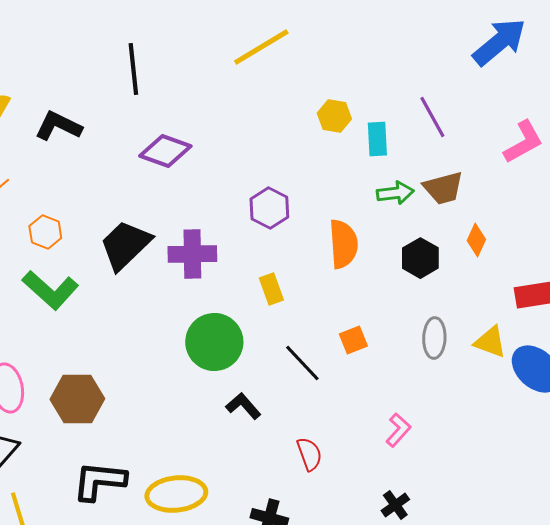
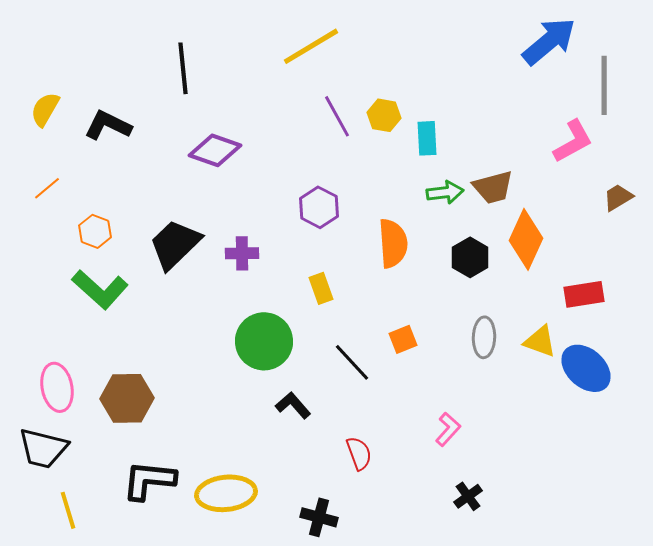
purple line: (432, 117) -> (337, 116), moved
orange diamond: (476, 240) -> (526, 239), size x1.8
purple cross: (192, 254) -> (242, 253), size x0.7
black cross: (395, 505) -> (468, 496), moved

